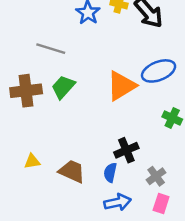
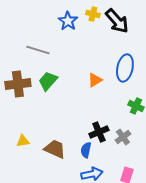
blue ellipse: (159, 71) -> (125, 68), turned -56
orange triangle: (121, 86) -> (95, 80), size x0.6
gray cross: (156, 176) -> (123, 137), moved

